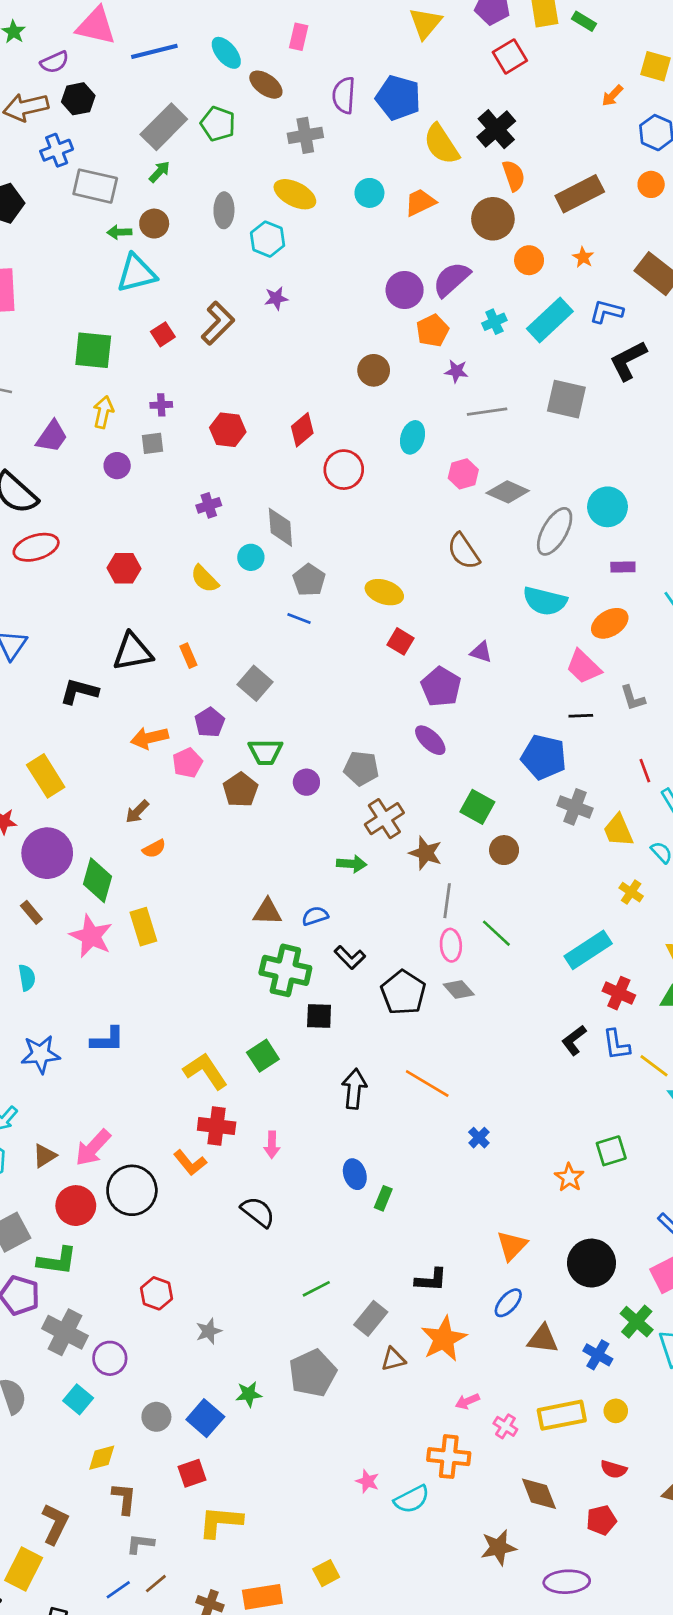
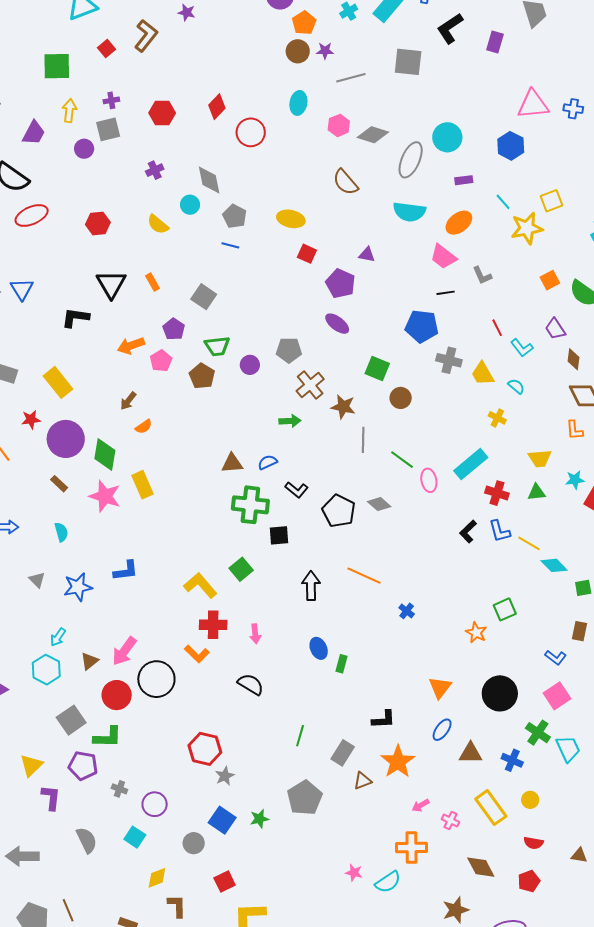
purple star: (276, 298) -> (187, 12), turned 30
brown circle: (374, 370) -> (298, 51), moved
gray square: (152, 443) -> (108, 129), size x1.4
black triangle: (133, 652) -> (111, 284), turned -44
pink ellipse: (451, 945) -> (429, 480), moved
green line: (316, 1289) -> (300, 736), turned -40
red hexagon: (156, 1293) -> (205, 749), moved, size x1.4
gray cross: (65, 1332) -> (119, 789), size x0.5
yellow rectangle: (562, 1415) -> (491, 808), turned 72
blue square: (205, 1418) -> (222, 820), moved

